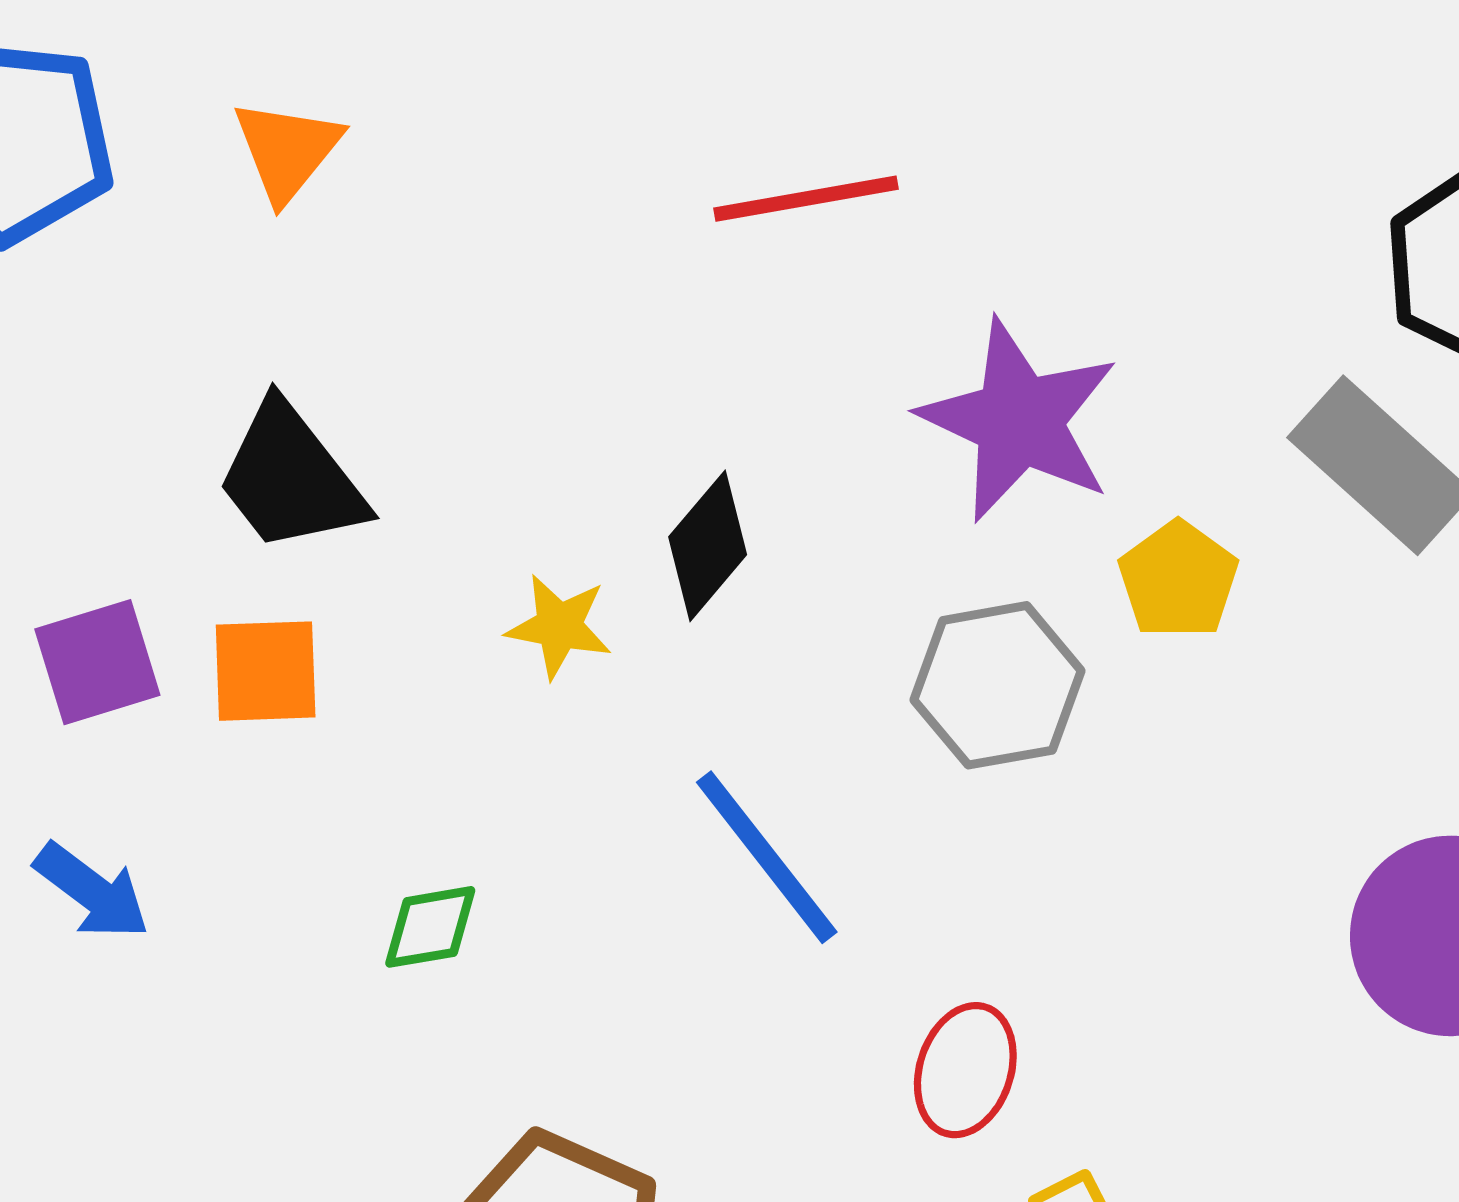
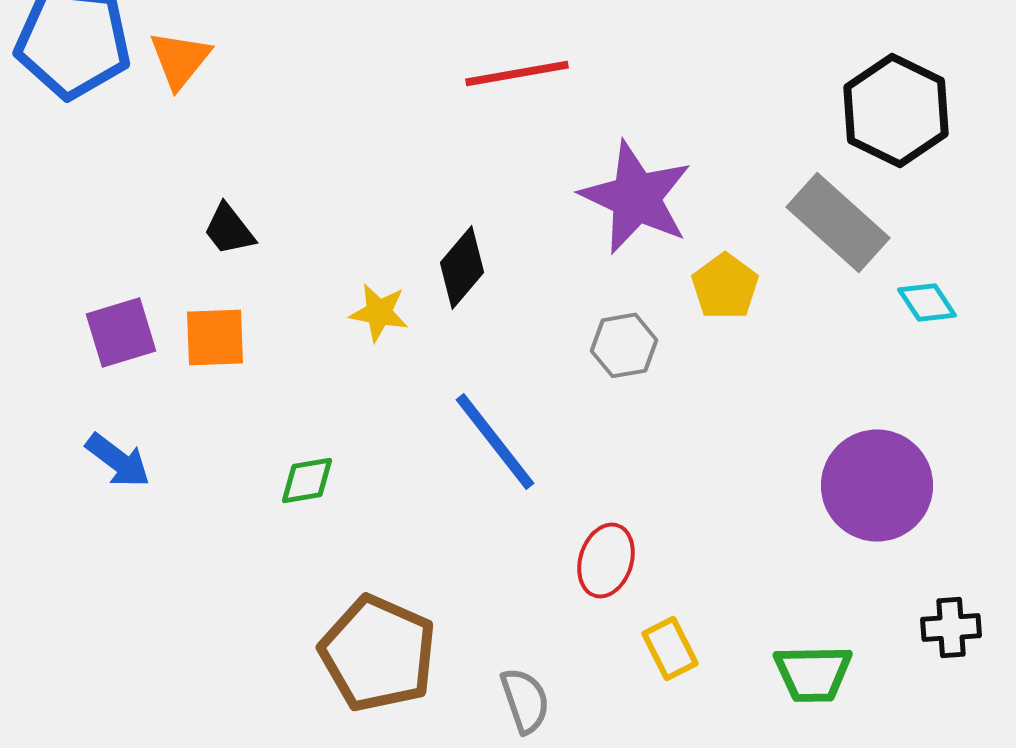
orange triangle: (287, 150) -> (180, 59), moved
black trapezoid: (291, 478) -> (229, 229), size x0.6
gray hexagon: (997, 685) -> (624, 345), size x0.7

